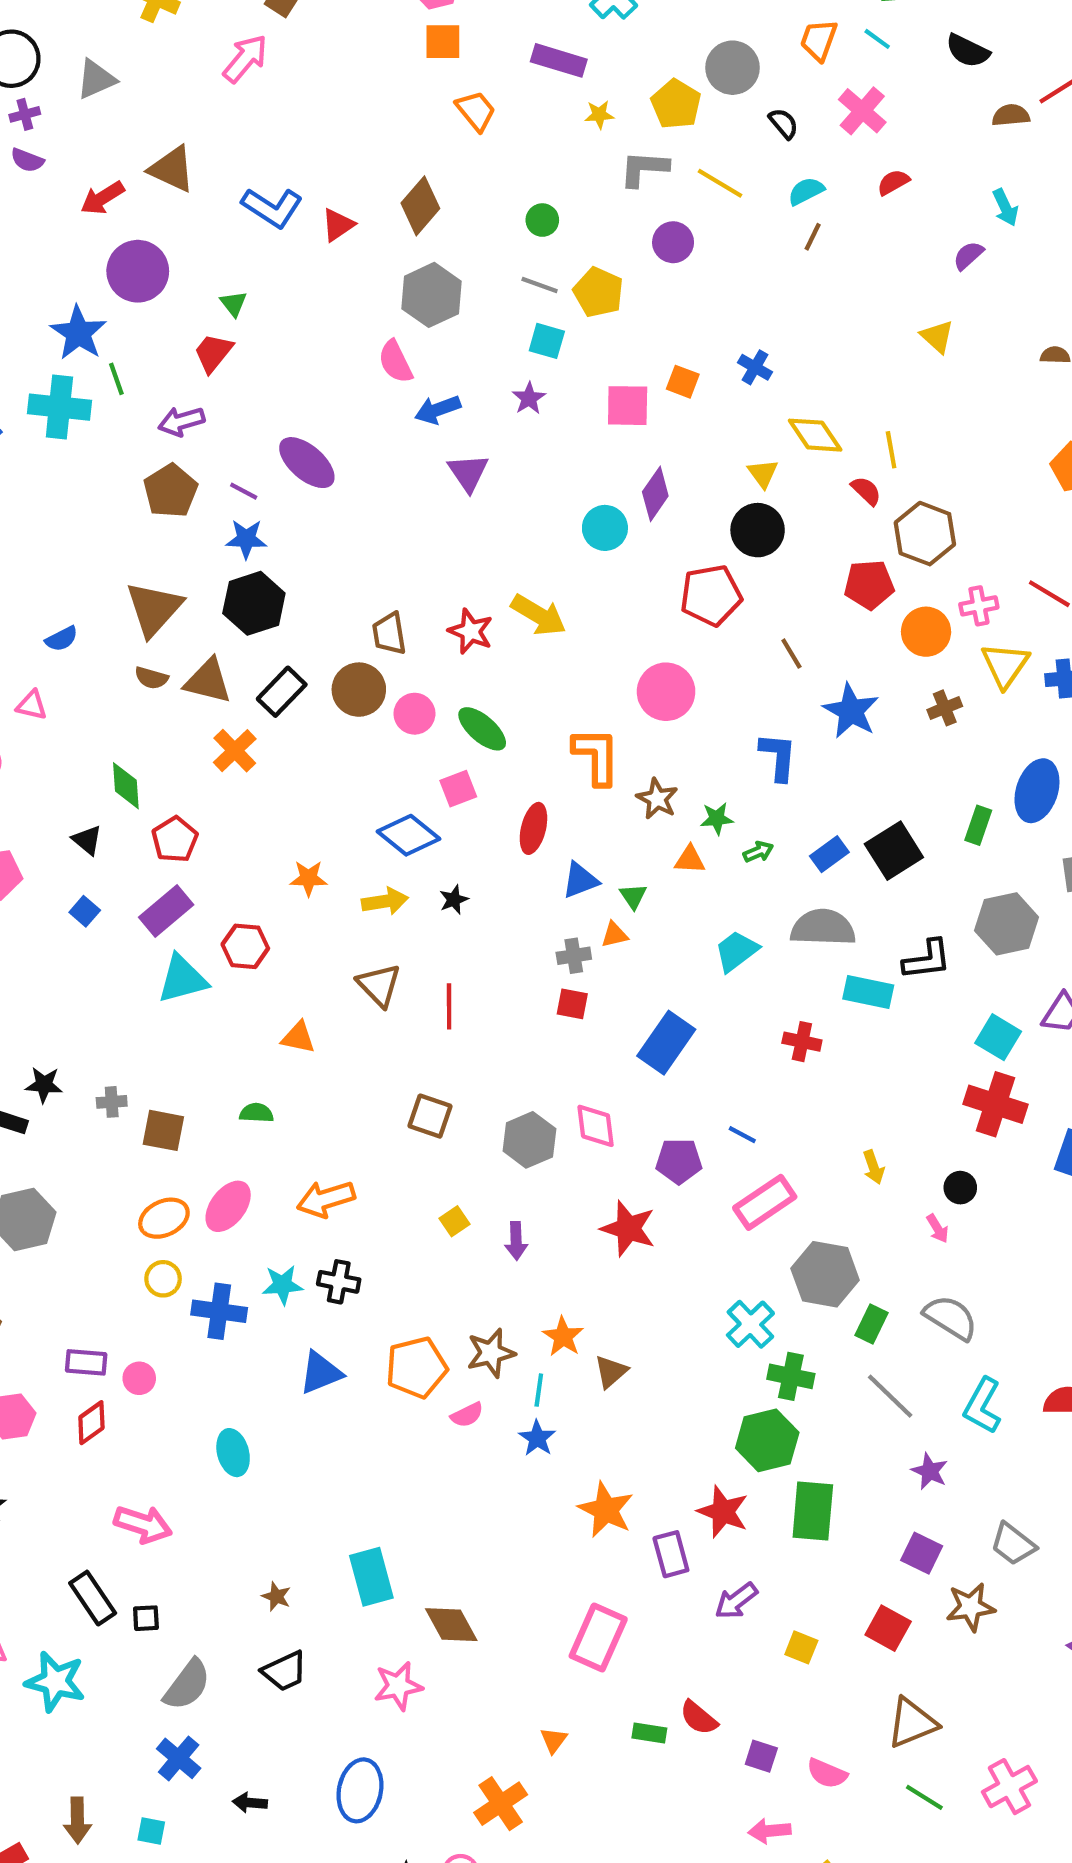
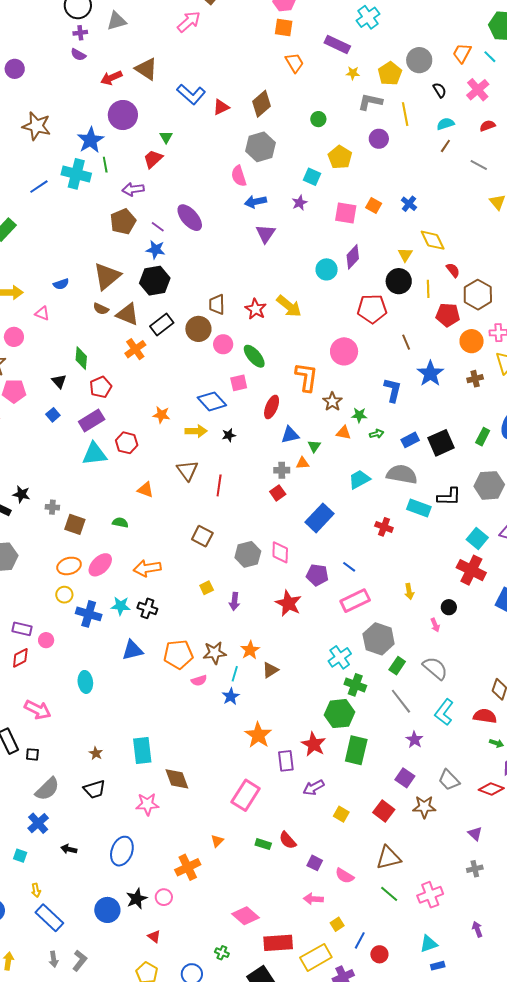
yellow line: (720, 183) -> (405, 114), turned 40
gray line: (540, 285) -> (479, 165), moved
yellow line: (891, 450) -> (428, 289), moved
red square: (572, 1004) -> (278, 493), turned 35

